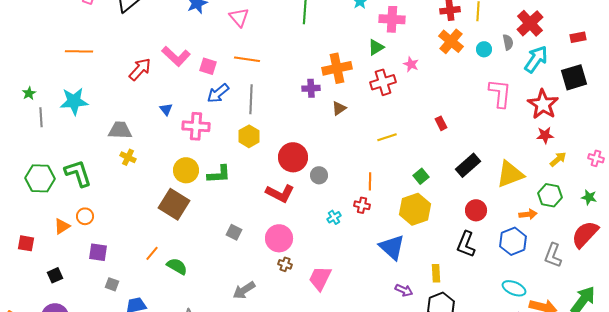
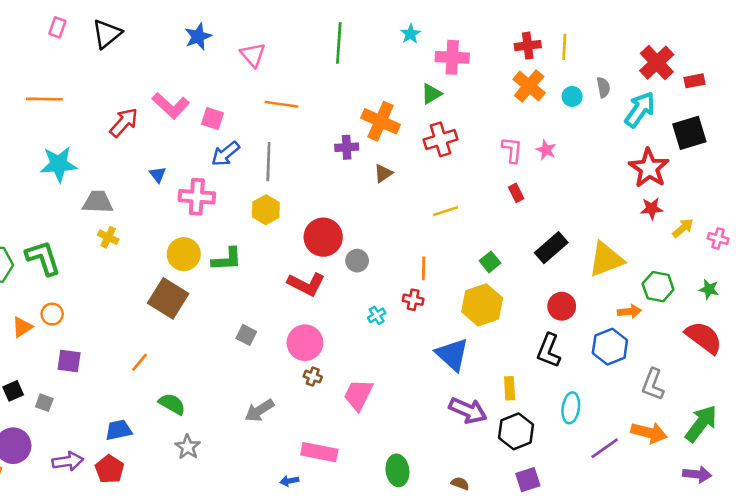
red cross: (530, 23) -> (657, 63), moved
orange line: (247, 59) -> (282, 104), moved
pink star: (411, 64) -> (546, 150), moved
orange cross: (337, 68) -> (381, 121), turned 36
pink L-shape: (500, 93) -> (512, 150), moved, size x0.7
cyan star: (74, 101) -> (59, 164), moved
yellow arrow: (558, 159) -> (683, 228), moved
red semicircle: (585, 234) -> (704, 338), turned 84
gray L-shape: (553, 255) -> (653, 384), moved
green semicircle: (177, 266) -> (172, 404), moved
gray square: (112, 284) -> (44, 403), moved
cyan ellipse: (514, 288) -> (571, 408), moved, turned 75
purple arrow: (404, 290) -> (468, 410), size x1.6

